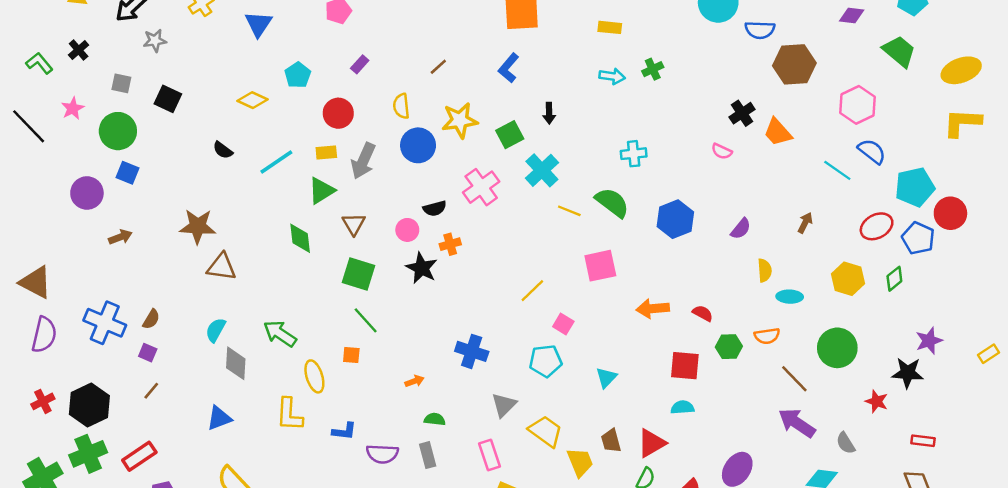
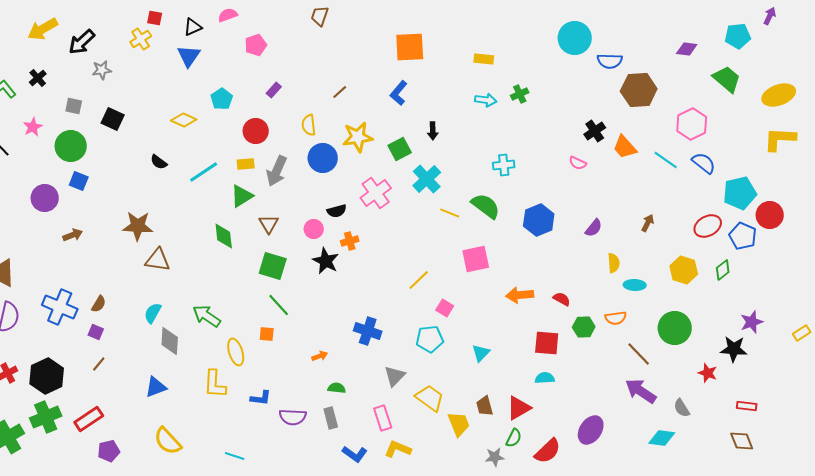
cyan line: (837, 170) -> (666, 160), moved

